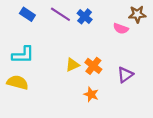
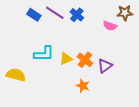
blue rectangle: (27, 14) -> (34, 15), moved
cyan L-shape: (23, 55) -> (44, 54), moved
purple triangle: (125, 75) -> (105, 66), moved

